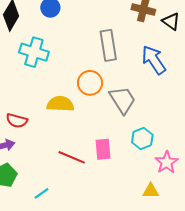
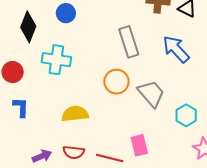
yellow semicircle: (60, 104) -> (75, 114), moved
red semicircle: (17, 121) -> (74, 152), moved
cyan hexagon: (142, 139) -> (186, 115), moved

